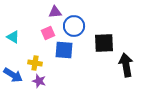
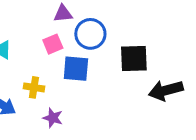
black arrow: (126, 65) -> (166, 90), turned -95
purple star: (39, 81) -> (53, 118), moved

